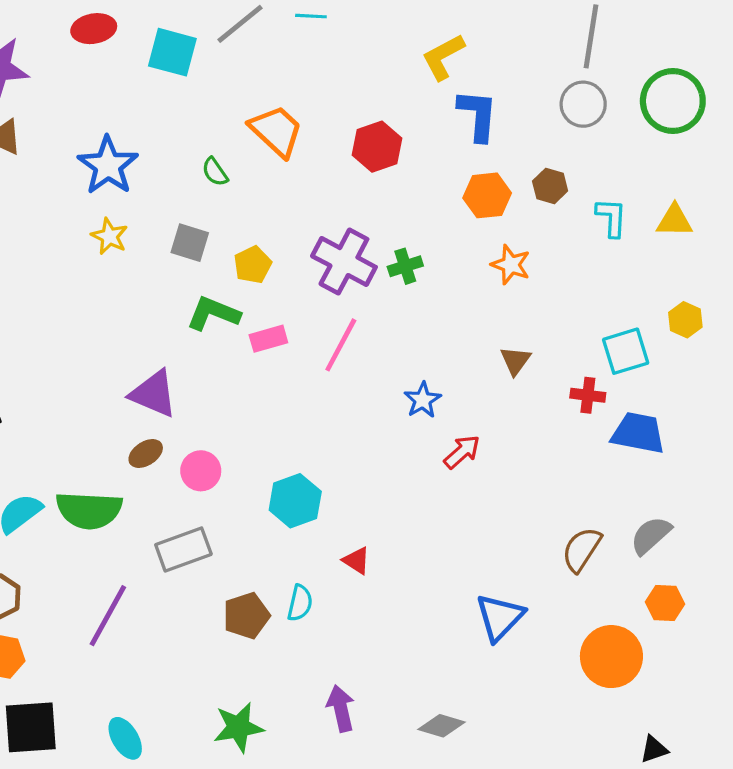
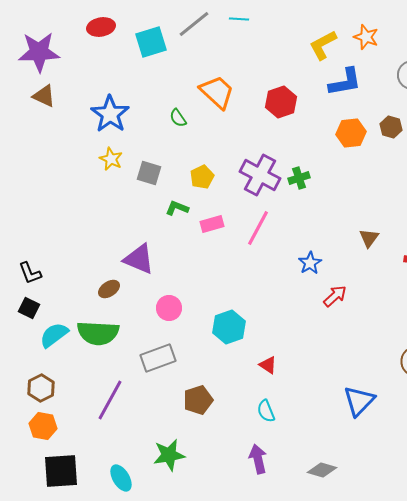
cyan square: (172, 52) -> (151, 42), turned -32
blue L-shape: (478, 115) -> (345, 82), turned 75
gray square: (190, 243) -> (149, 173), moved
orange star: (511, 265) -> (366, 37), moved
green L-shape: (213, 313) -> (177, 208), size x0.7
brown ellipse: (146, 454) -> (109, 289), moved
cyan semicircle: (300, 603) -> (266, 411), moved, turned 145
green star: (238, 727) -> (169, 455), moved

